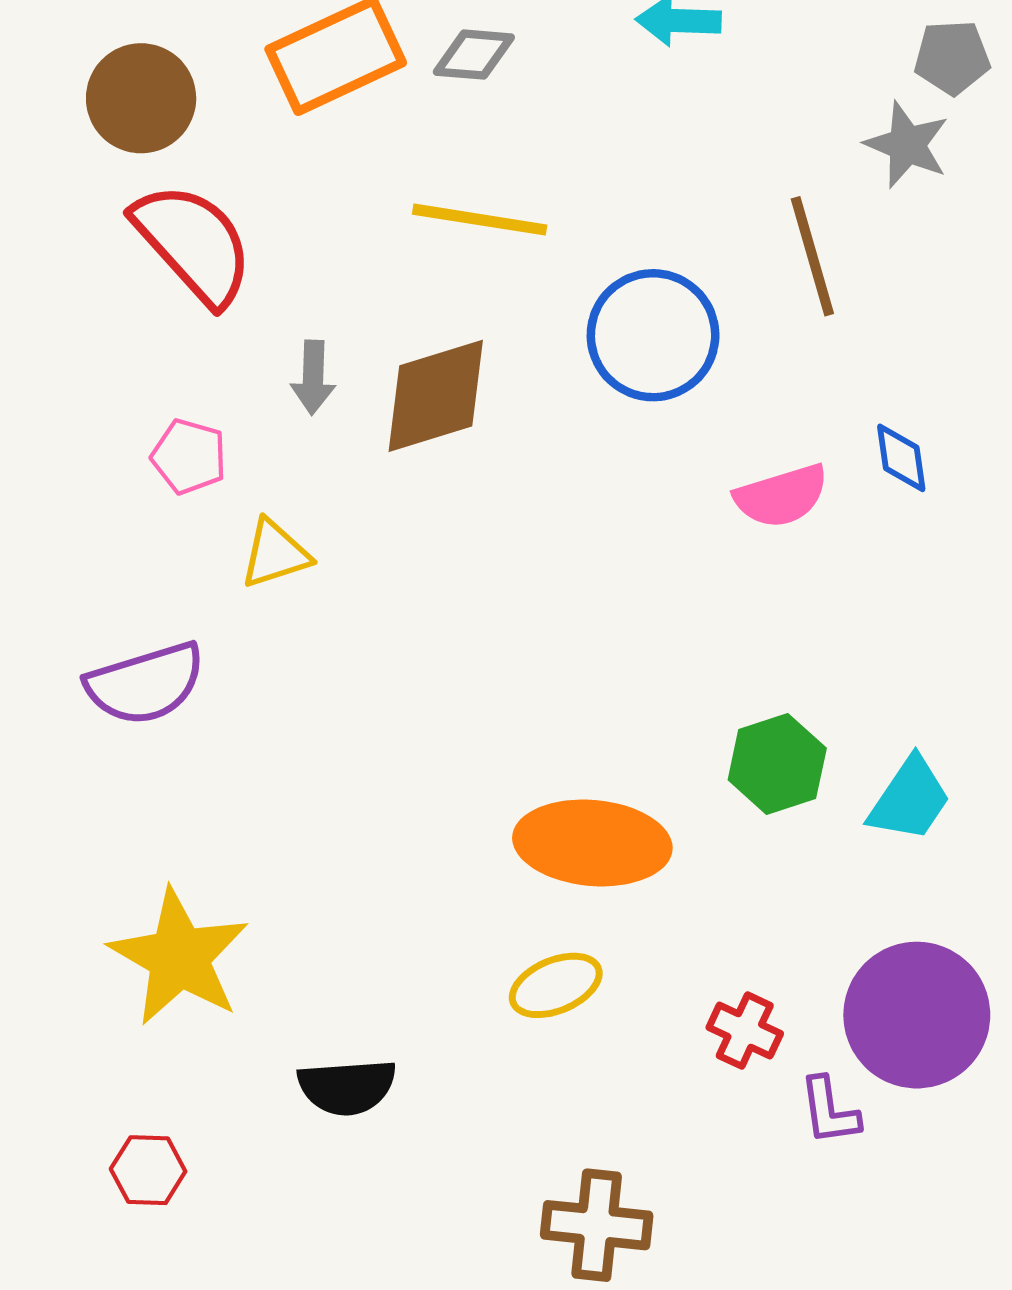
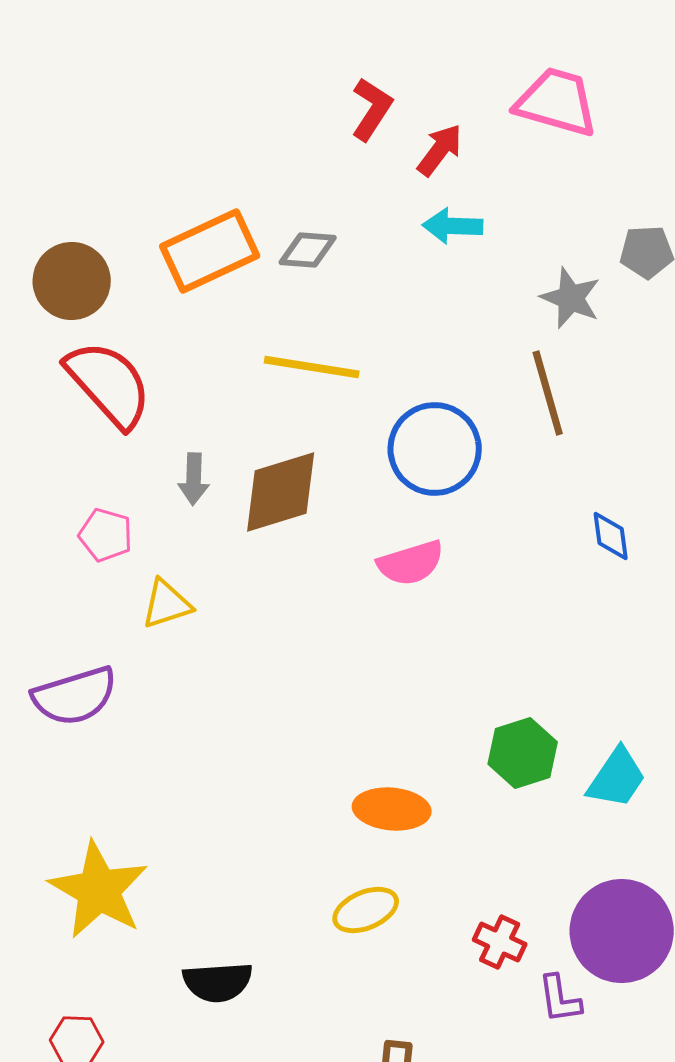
gray star: (907, 145) -> (571, 298), moved
pink semicircle: (781, 496) -> (411, 563), moved
orange ellipse: (592, 843) -> (392, 809), size x0.7

